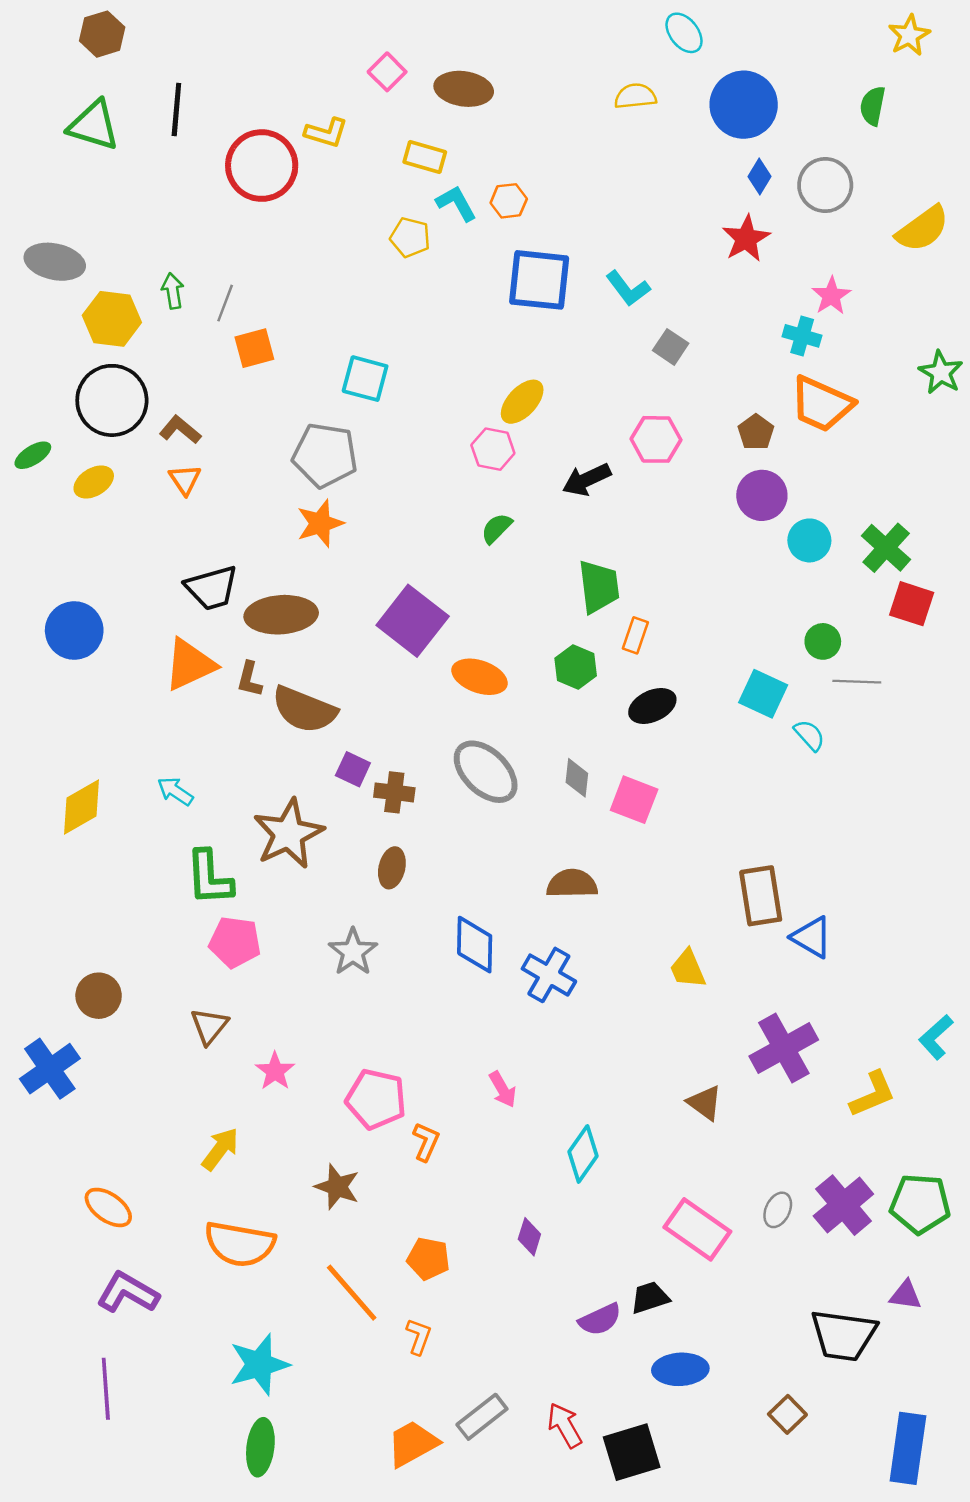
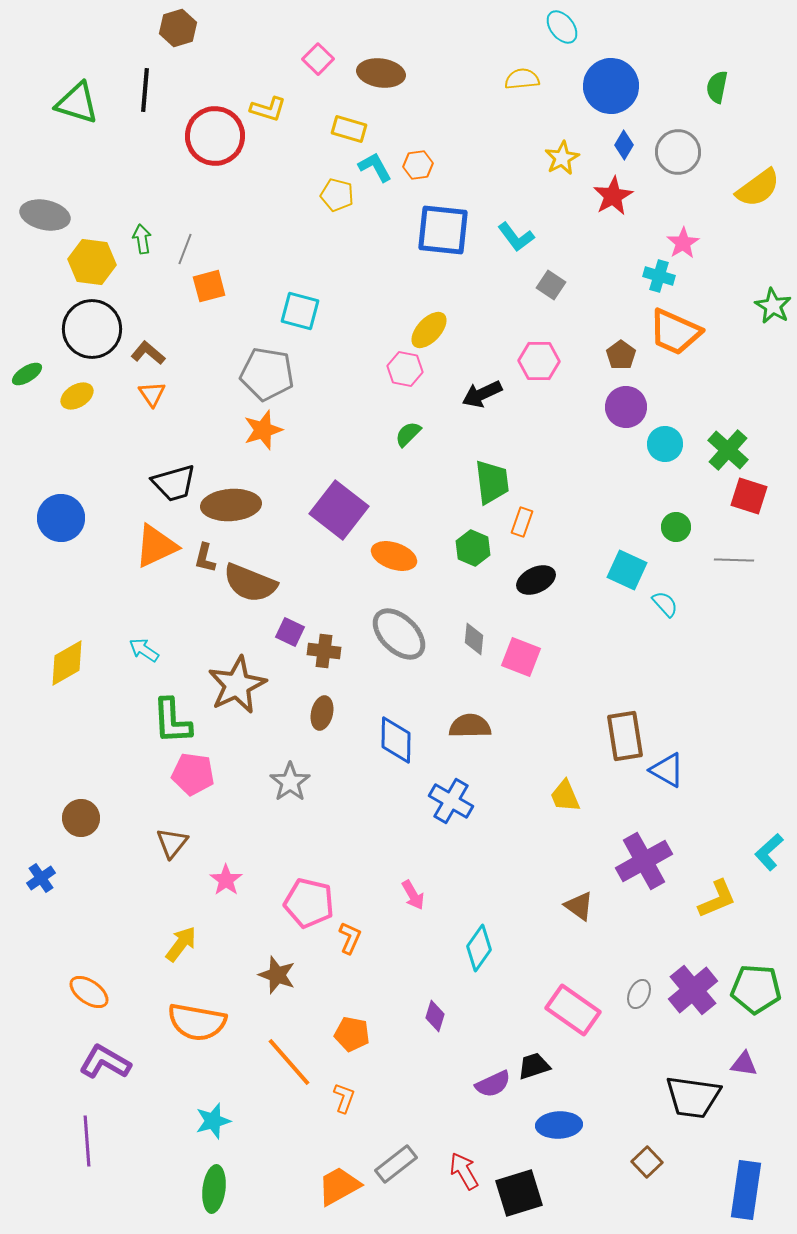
brown hexagon: (102, 34) -> (178, 28), moved
yellow star: (909, 35) -> (562, 158), moved
gray line: (857, 682) -> (734, 560), moved
blue diamond: (475, 945) -> (396, 740), moved
blue cross: (50, 1069) -> (41, 878), size x0.6
cyan star: (259, 1364) -> (213, 1121), size x0.7

